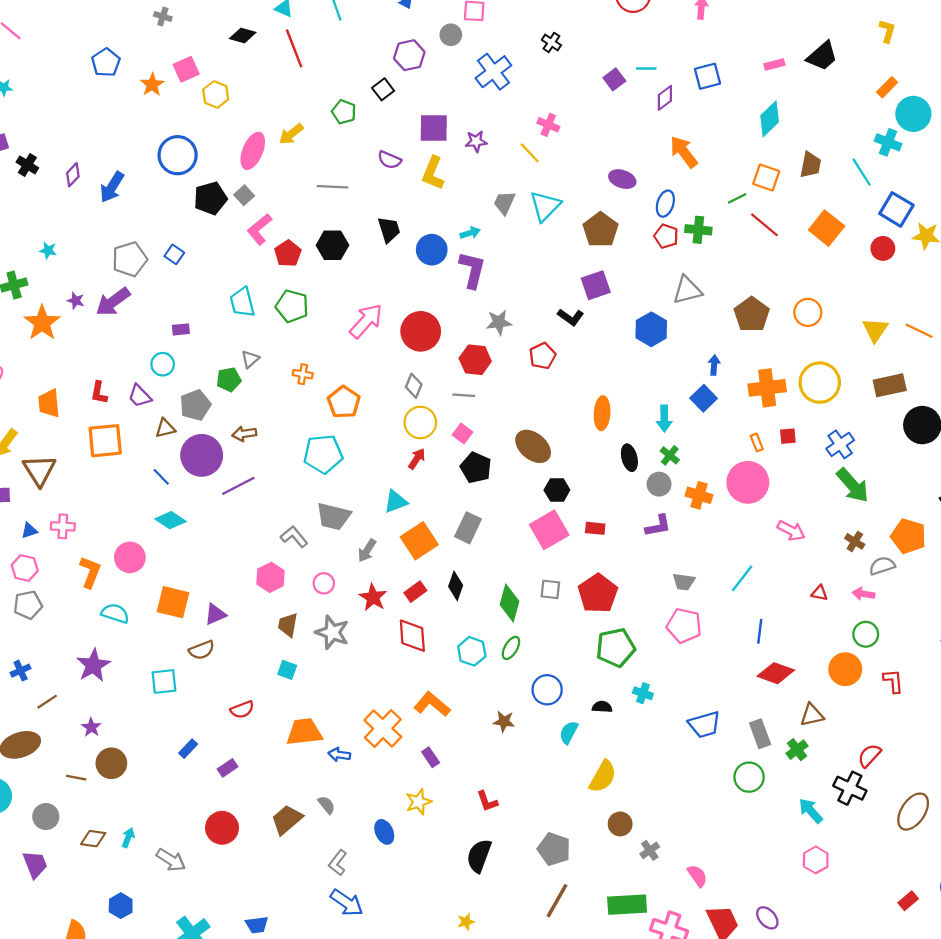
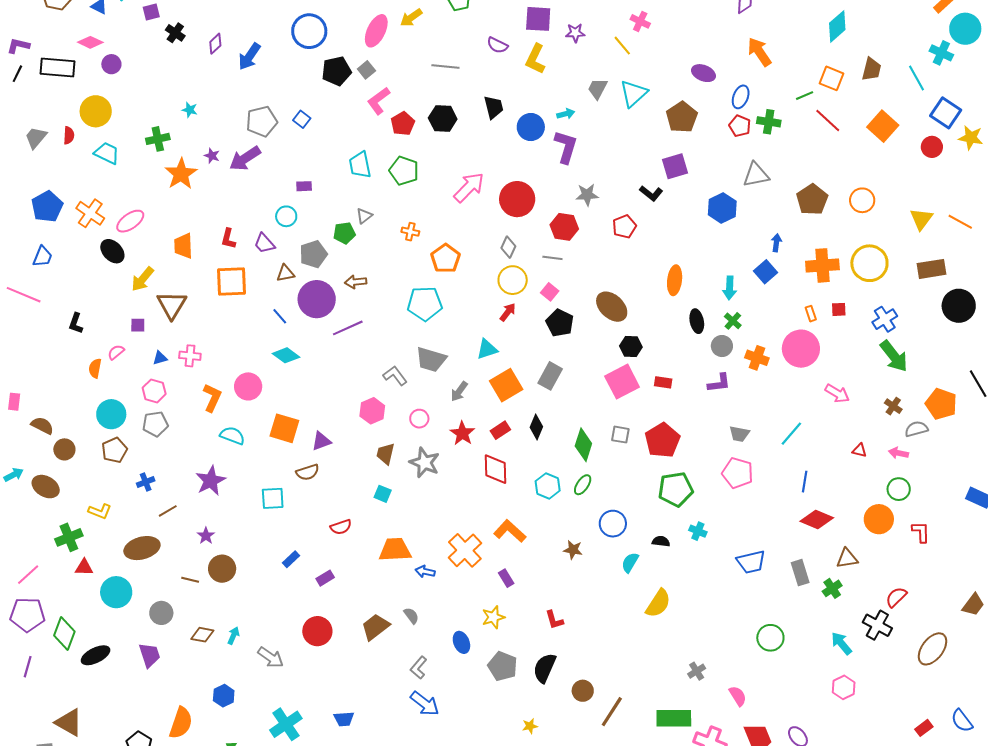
green circle: (749, 777) -> (770, 638), moved
brown circle: (620, 824) -> (583, 691), moved
gray pentagon: (554, 849) -> (503, 666), moved

